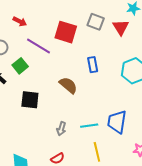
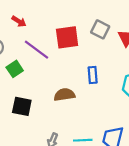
red square: (66, 32) -> (67, 37), turned -30
brown semicircle: (68, 85) -> (64, 95), turned -54

